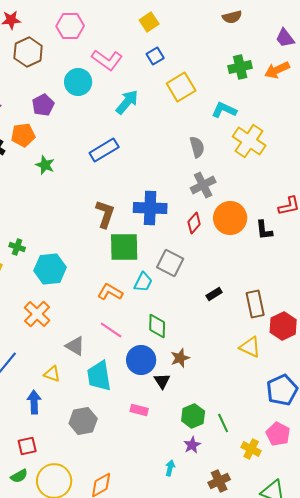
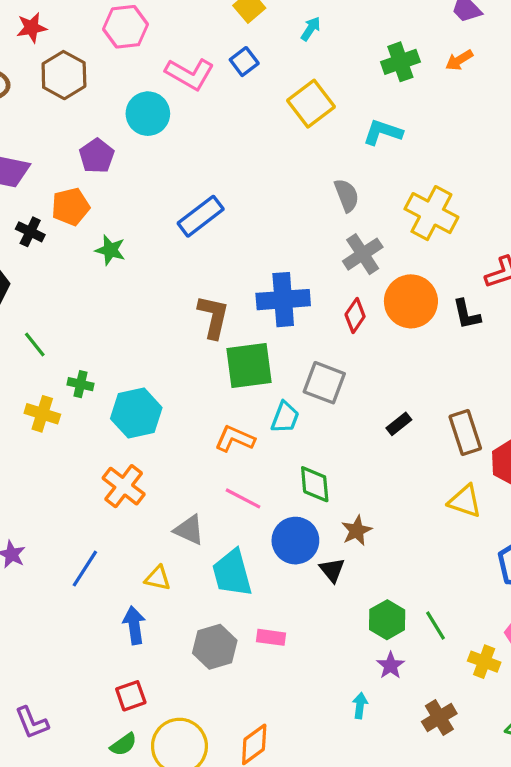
blue square: (155, 56) -> (244, 62), moved
orange arrow: (277, 70) -> (459, 60), size x0.7
cyan arrow: (127, 102) -> (311, 29), moved, size x0.6
yellow cross: (249, 141) -> (431, 213), moved
pink rectangle: (139, 410) -> (271, 637), moved

